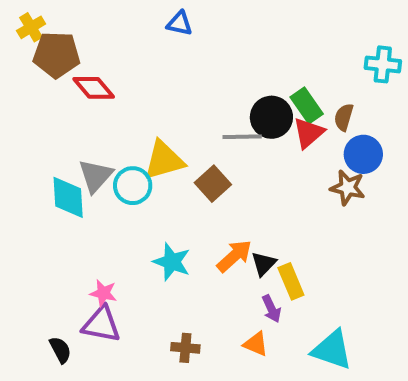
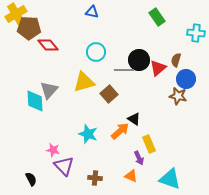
yellow cross: (31, 27) -> (16, 14), size x1.5
green rectangle: (307, 105) -> (157, 17), moved
cyan circle: (133, 186) -> (96, 52), moved
black triangle: (264, 264) -> (134, 119), moved, turned -40
purple triangle: (101, 324) -> (64, 166), moved, turned 35

